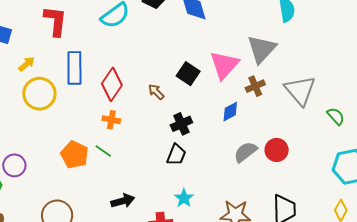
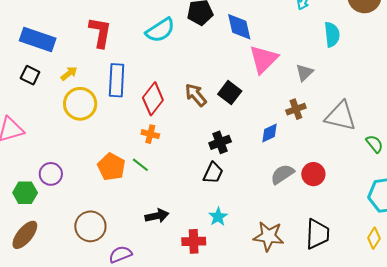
gray triangle: (262, 49) -> (304, 72), size x0.6
pink triangle: (224, 65) -> (263, 59), moved
gray triangle: (300, 90) -> (341, 116), turned -40
brown arrow: (156, 92) -> (196, 95), moved, size x1.4

